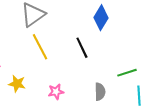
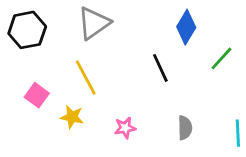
yellow line: (40, 47) -> (86, 77), moved
green line: (127, 73) -> (222, 58), moved, turned -30

